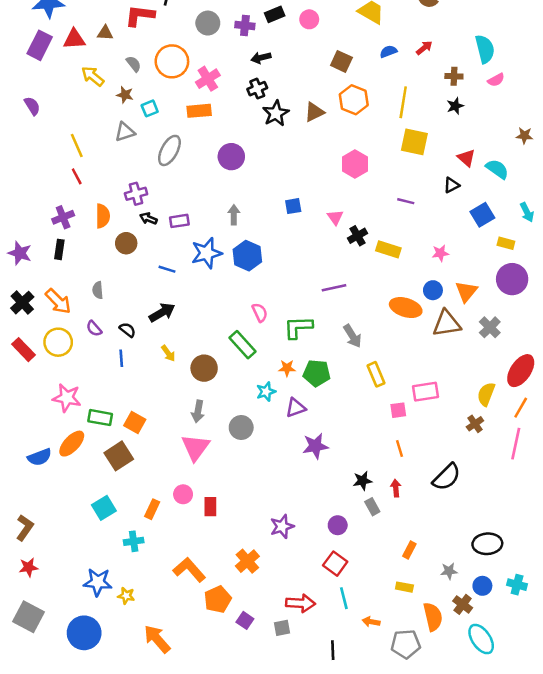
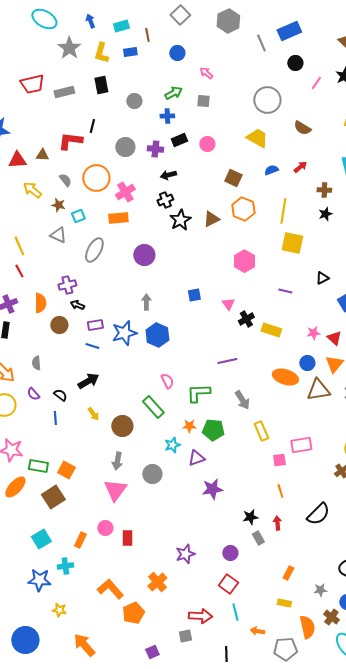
gray triangle: (125, 132) -> (58, 235), turned 42
red triangle: (466, 158) -> (334, 338), moved
purple rectangle: (179, 221) -> (95, 325), moved
blue star: (98, 582) -> (39, 580), moved
purple square: (245, 620) -> (152, 652), moved, turned 32

